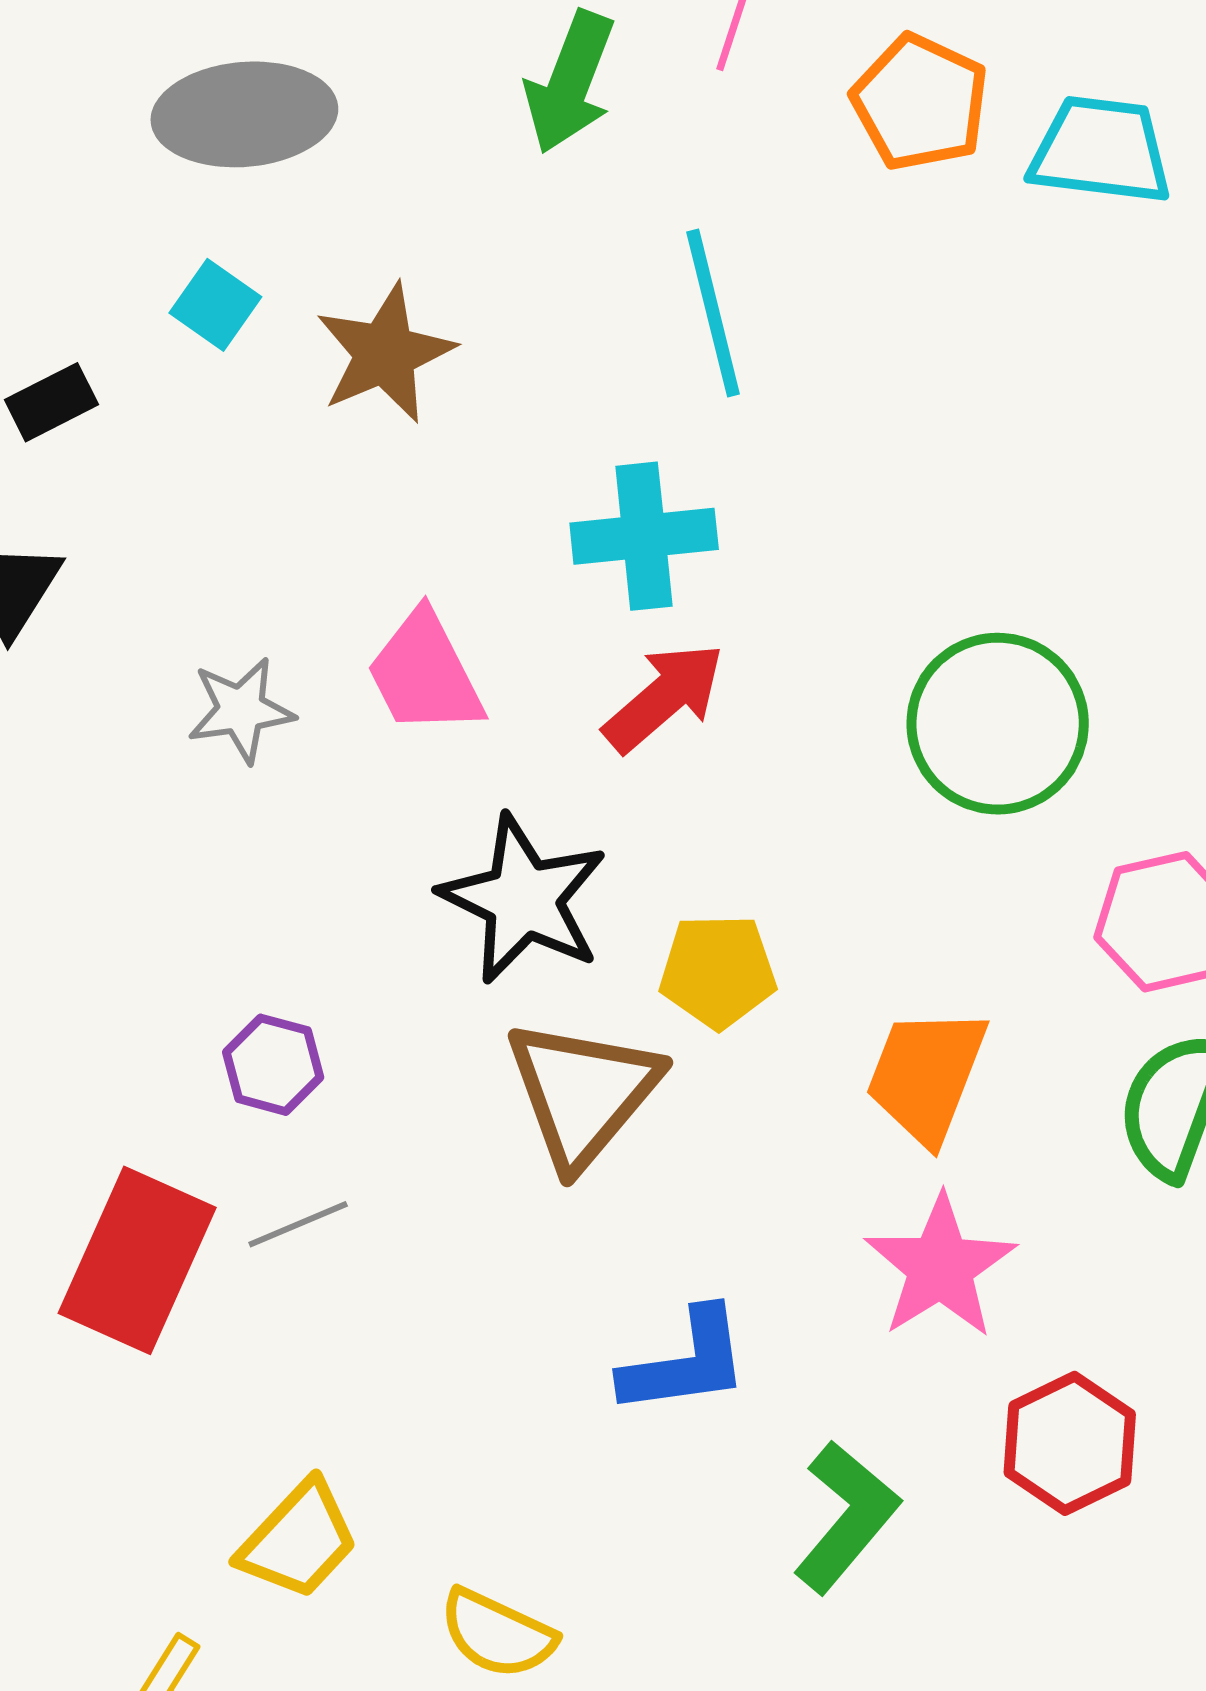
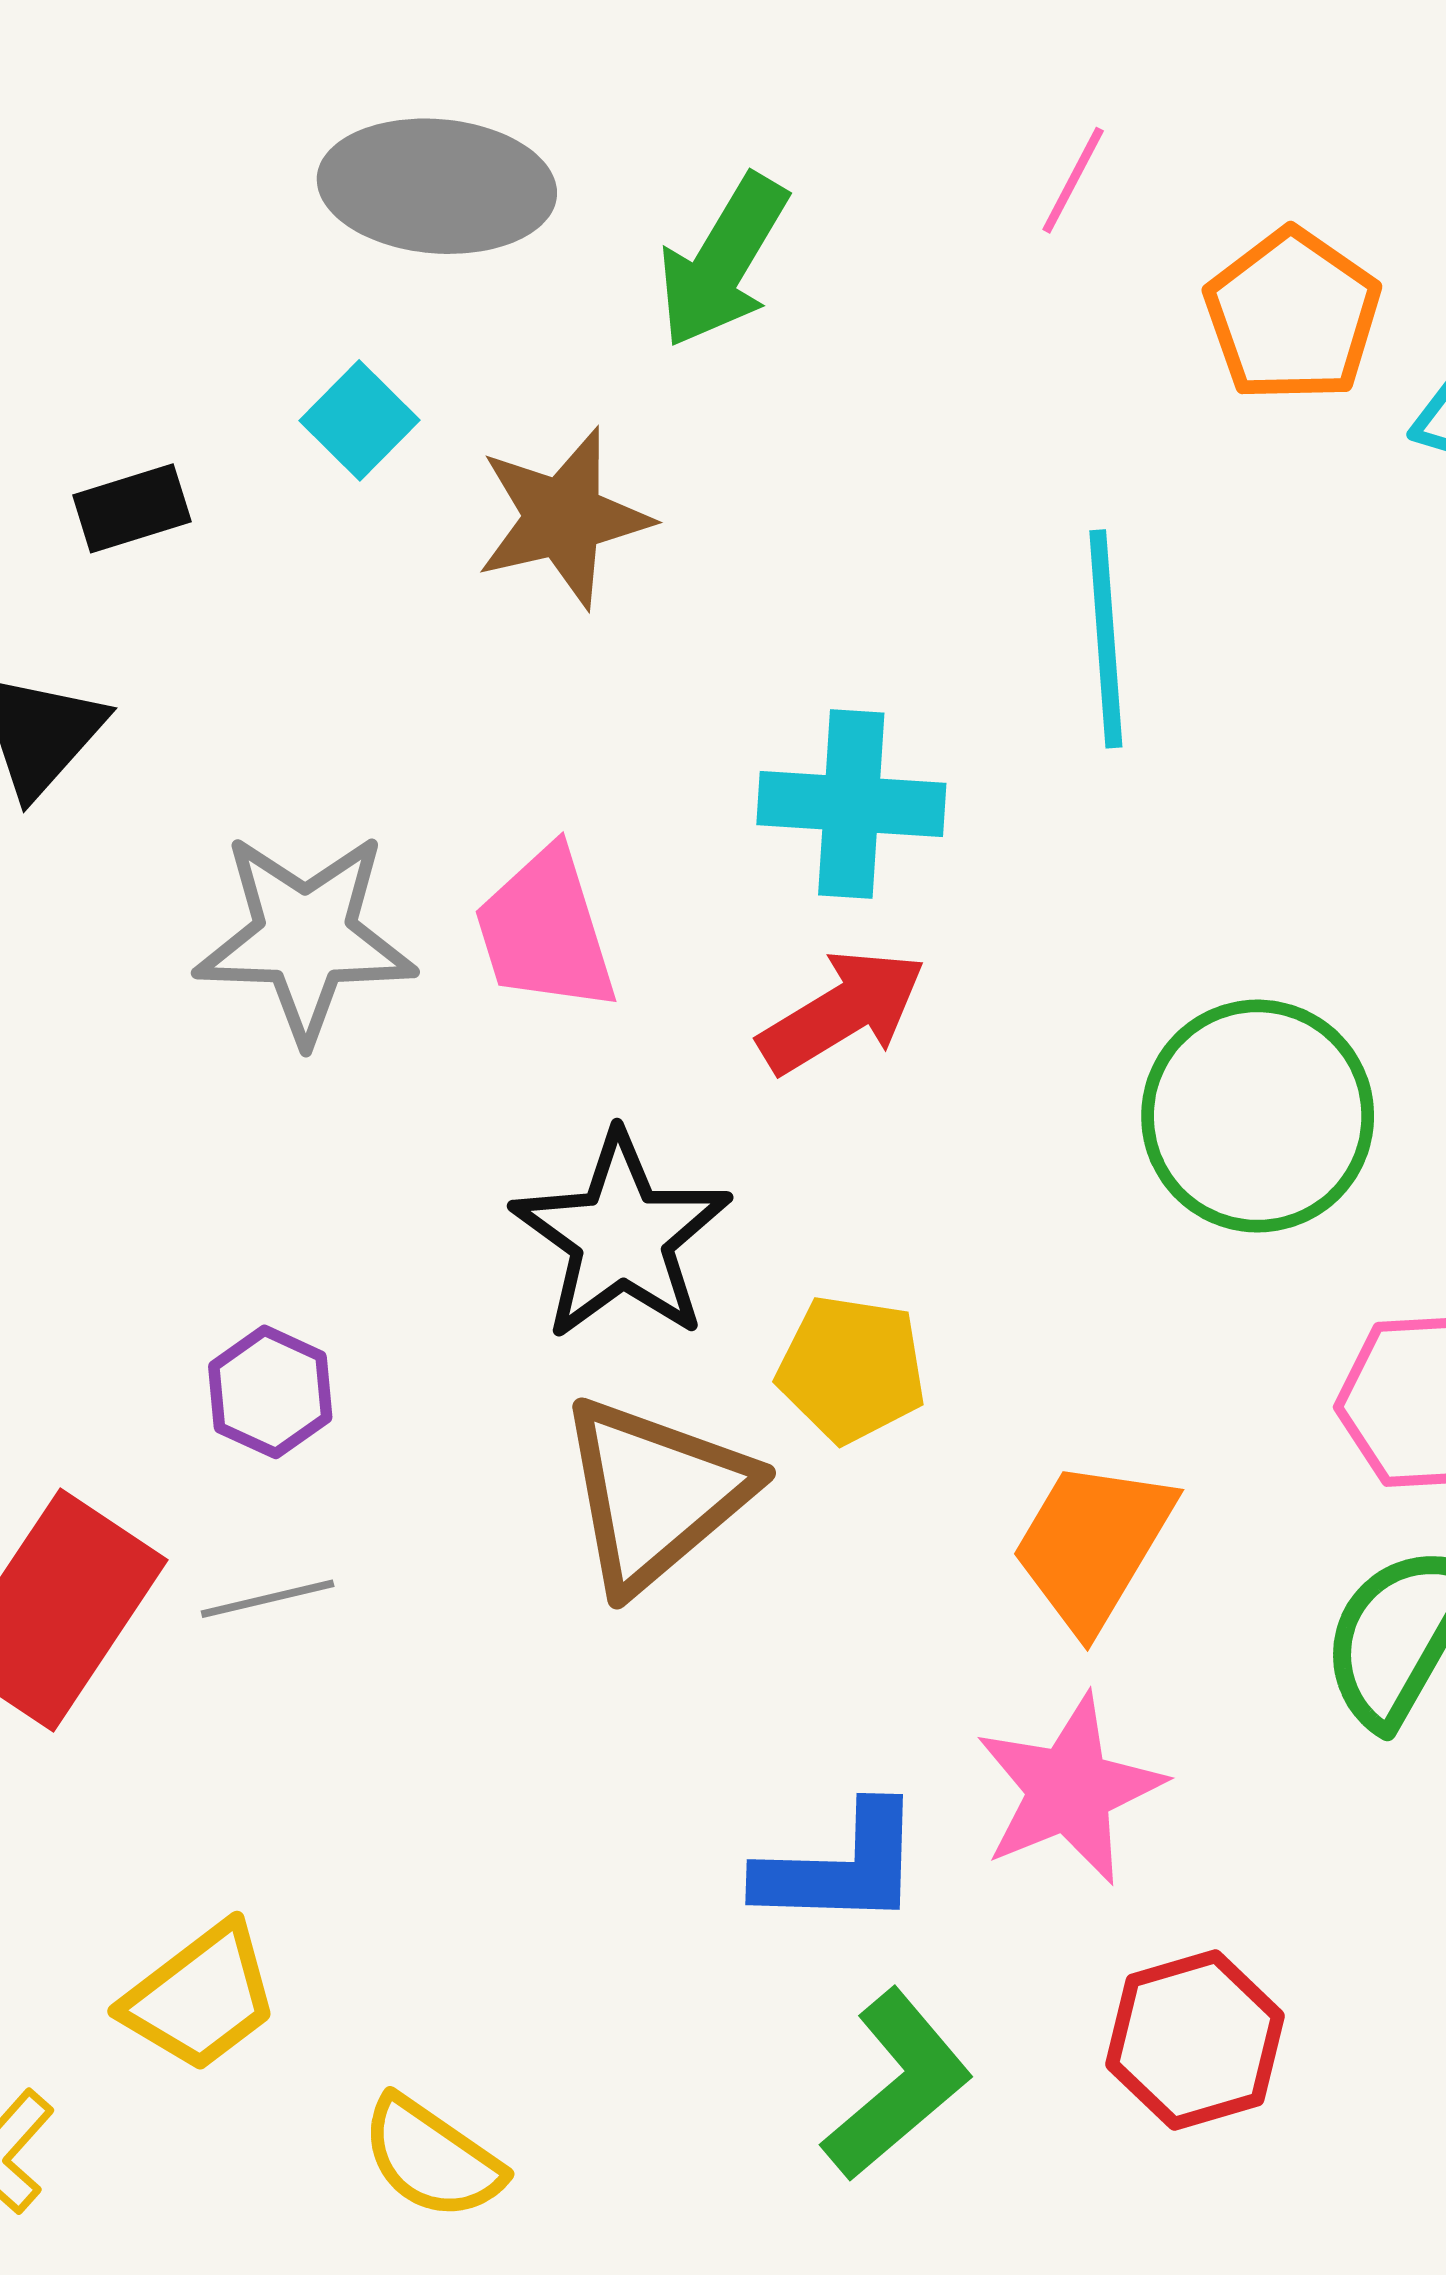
green arrow: (570, 82) -> (723, 261), moved
cyan line: (713, 313) -> (1106, 639), moved
gray star: (241, 710) -> (305, 937), size x1.6
blue L-shape: (685, 1362) -> (840, 1867), moved

